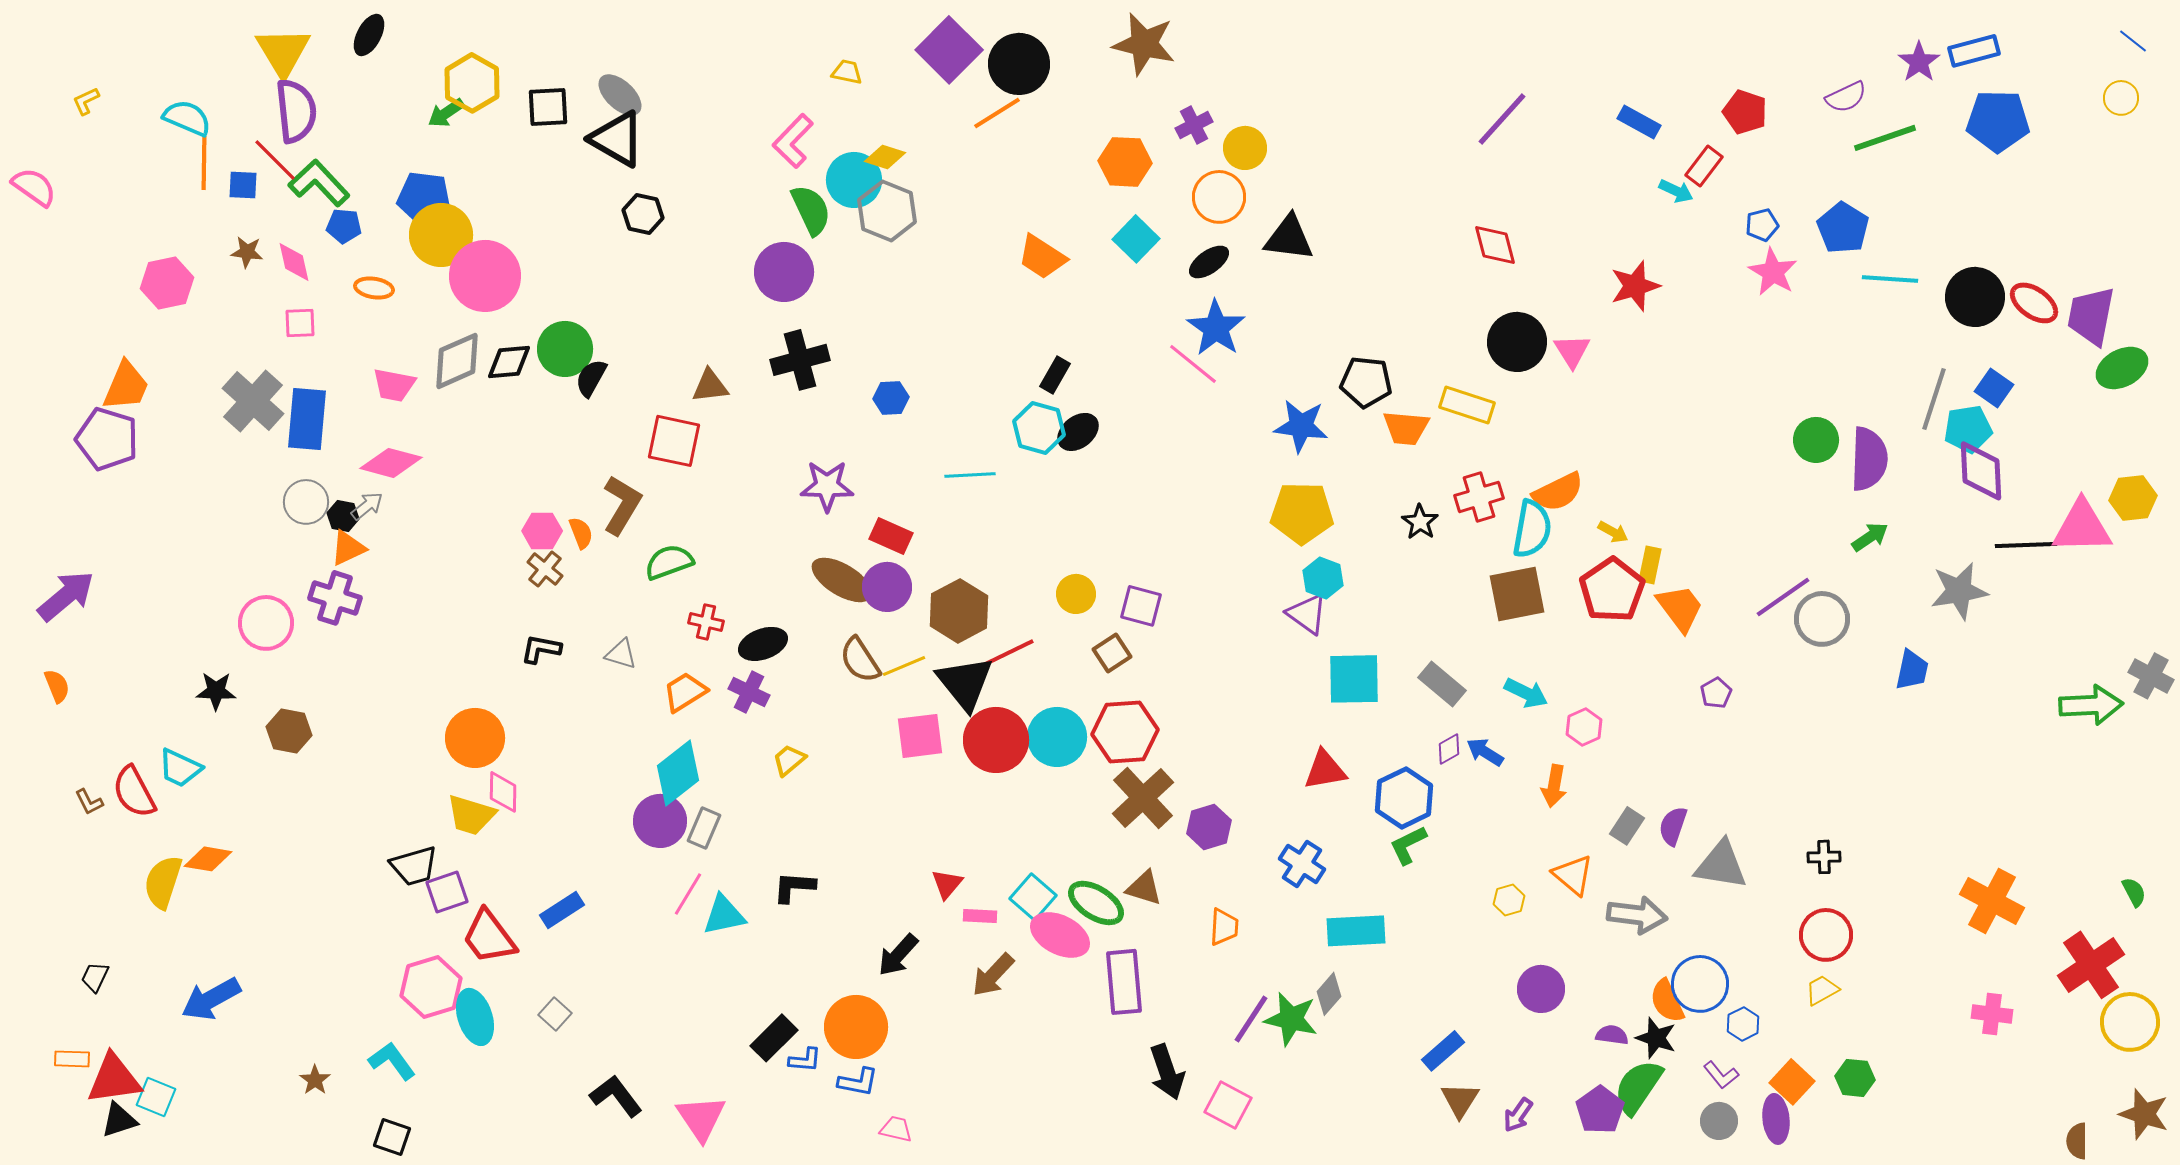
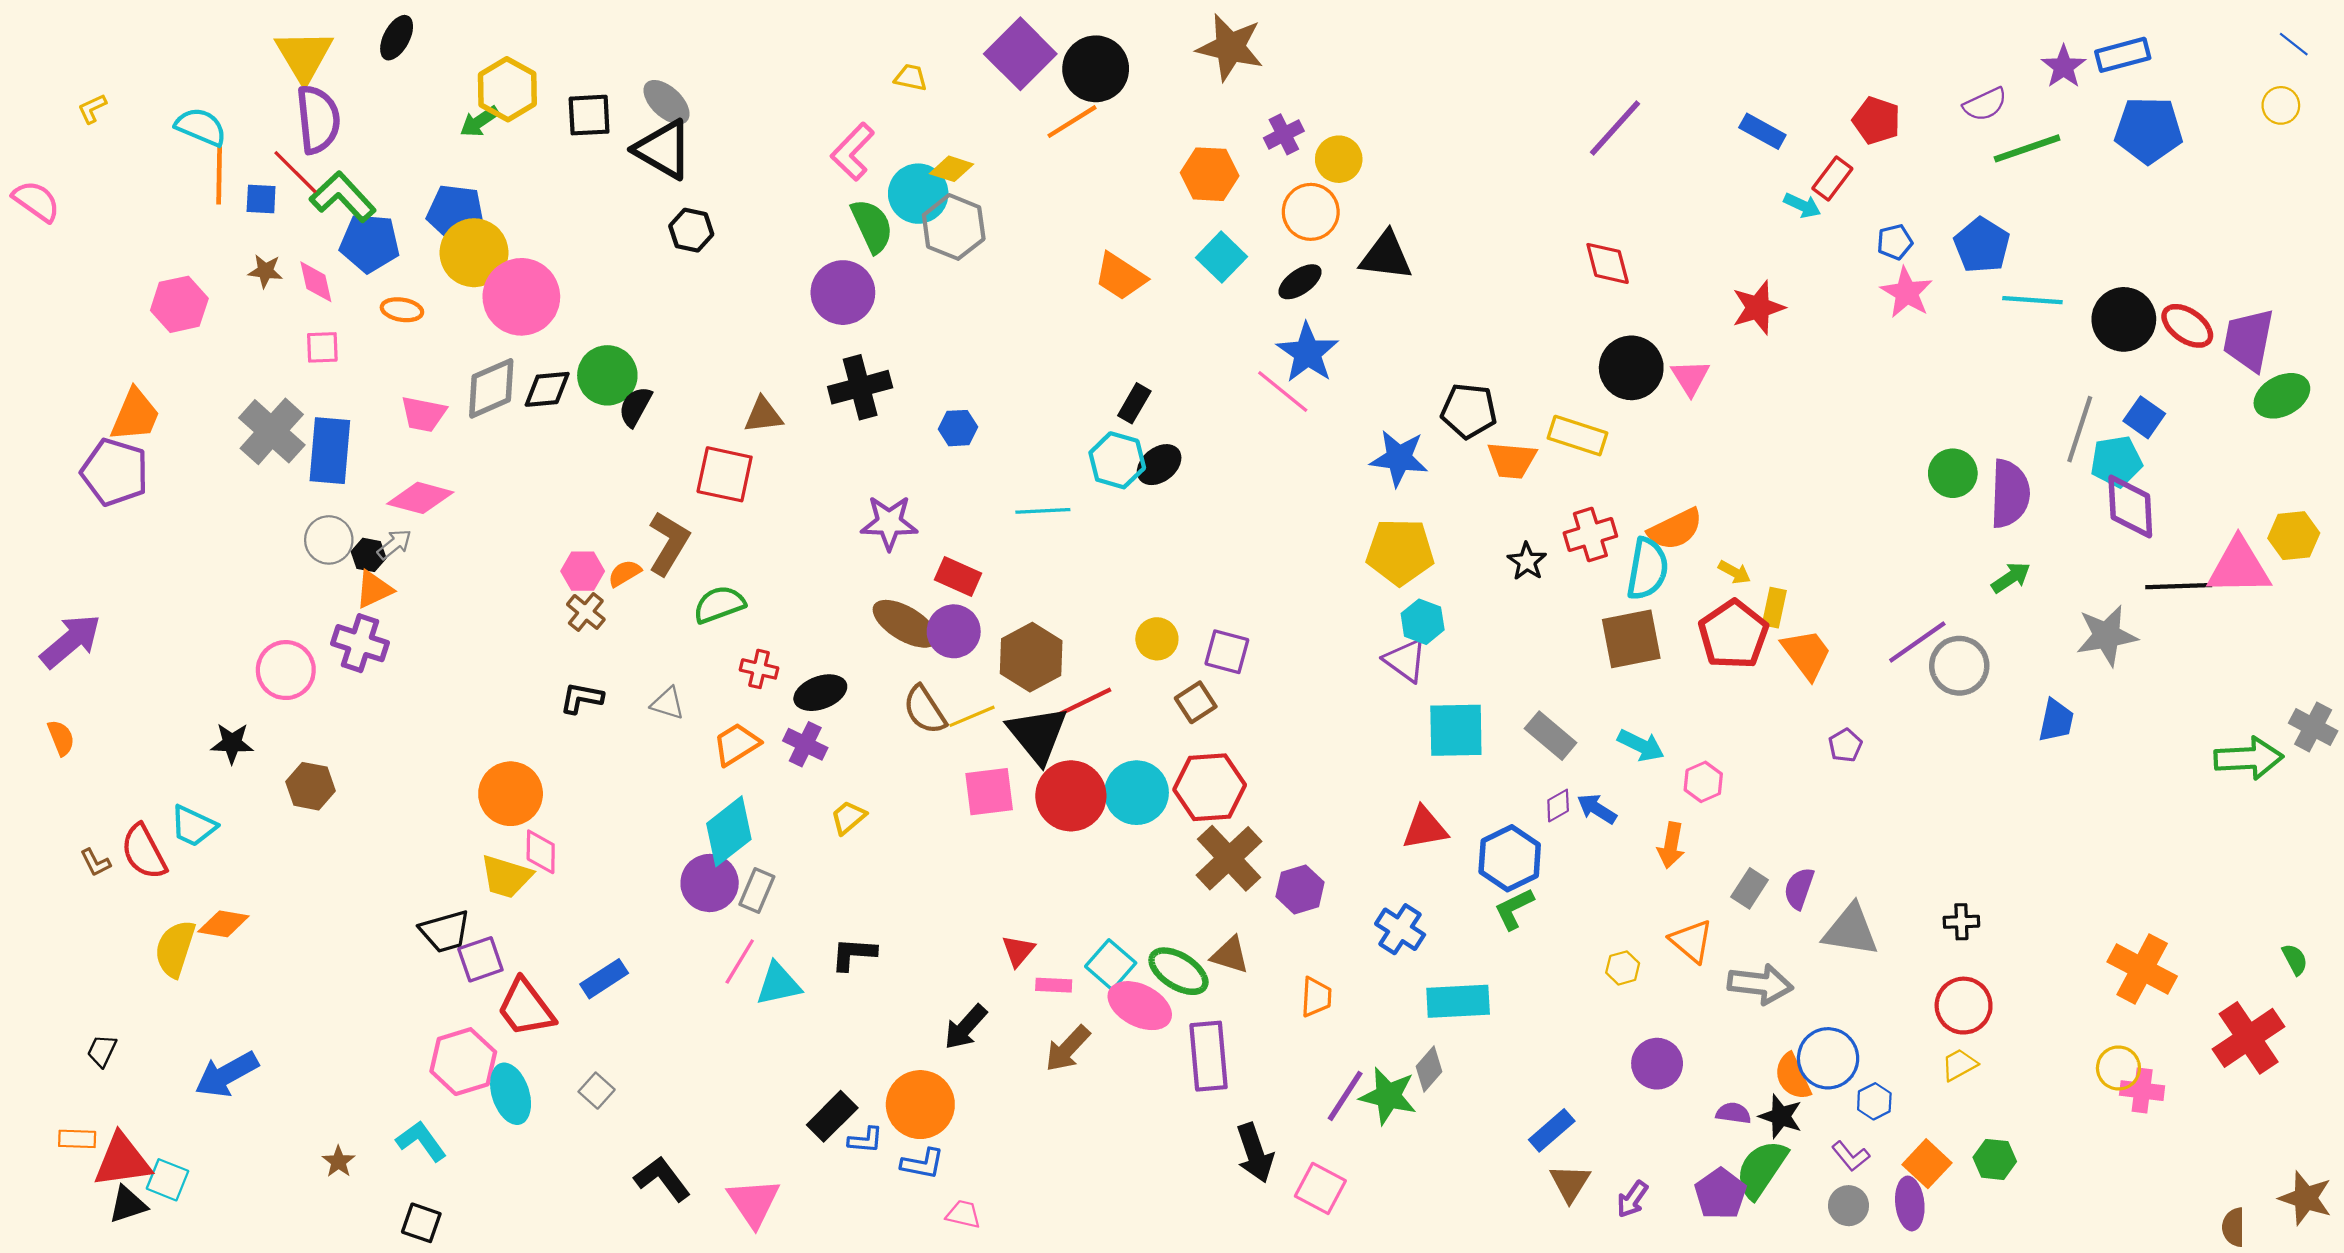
blue pentagon: (344, 226) -> (370, 243), size x1.6
orange semicircle: (581, 533) -> (625, 573), turned -100
yellow circle: (2130, 1022) -> (2118, 1068), moved, size x0.7

